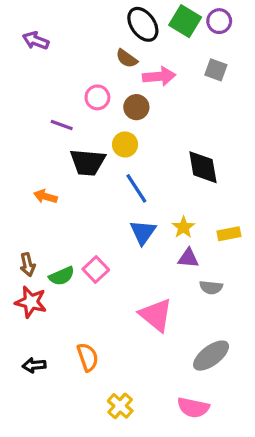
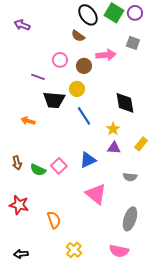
pink arrow: (159, 76) -> (106, 55), moved
yellow star: (183, 227) -> (113, 129), moved
blue triangle: (143, 232) -> (88, 160), moved, turned 30
yellow rectangle: (229, 234) -> (141, 144), turned -40
purple triangle: (188, 258) -> (114, 148), moved
green semicircle: (62, 276) -> (38, 170), turned 49
red star: (31, 302) -> (19, 205), moved
gray ellipse: (211, 356) -> (130, 219), turned -35
black arrow: (34, 365) -> (21, 254), moved

